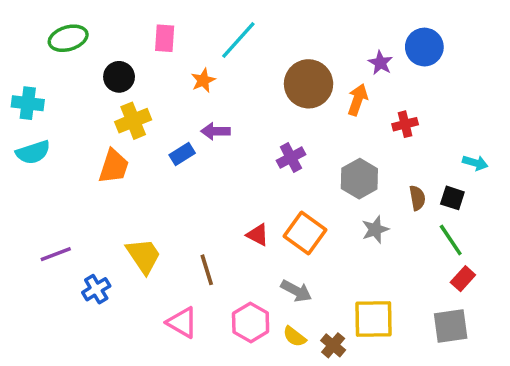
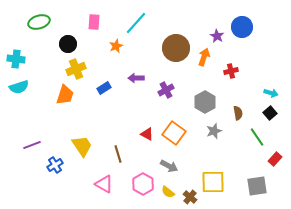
purple arrow: (216, 131) -> (136, 78), moved
black square: (452, 198) -> (270, 113), moved, turned 32
red rectangle: (463, 279) -> (275, 159), moved

